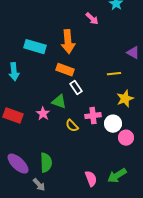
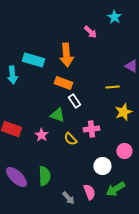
cyan arrow: (14, 72) -> (12, 75), moved
pink star: (43, 114) -> (41, 135), moved
white circle: (113, 124) -> (102, 166), moved
gray arrow: (39, 185) -> (68, 198), moved

